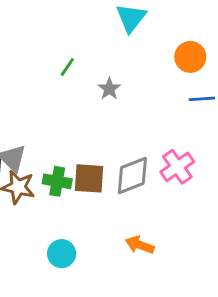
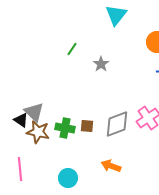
brown square: (89, 178) -> (87, 126), size x0.6
orange arrow: (140, 245) -> (111, 166), moved

